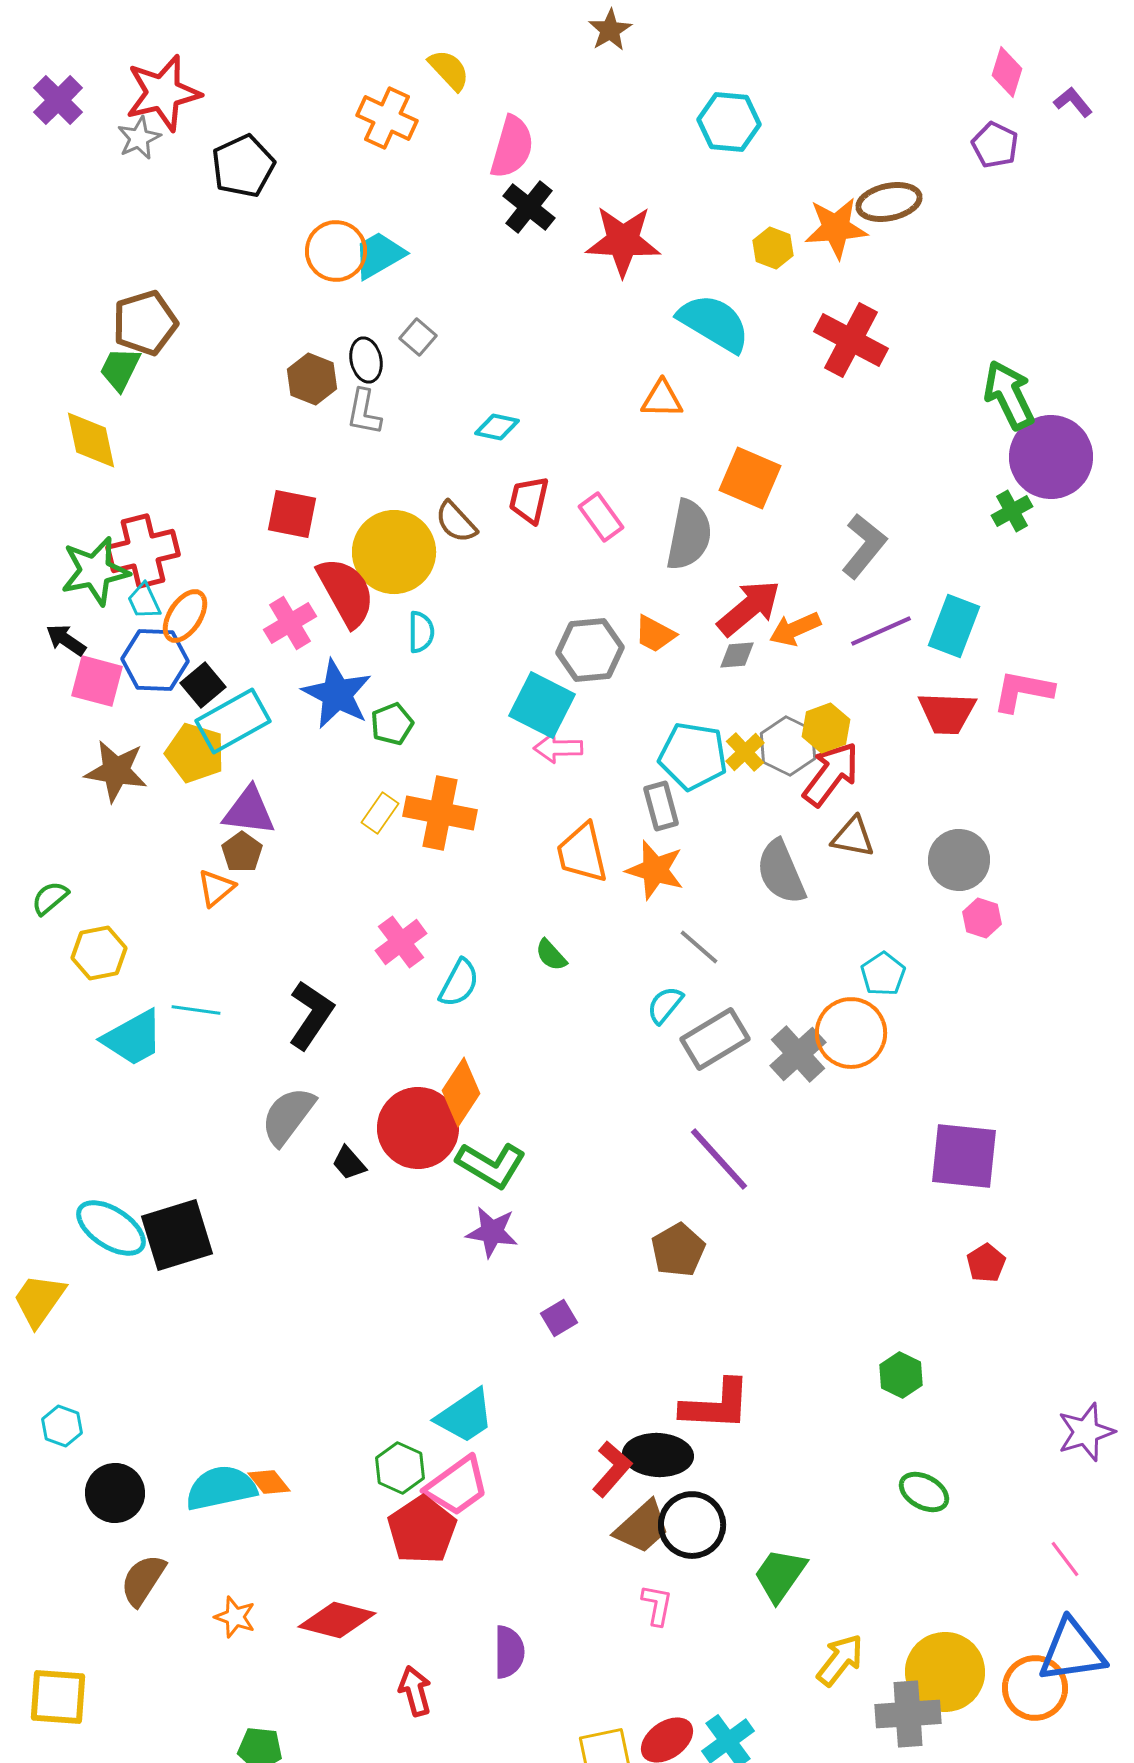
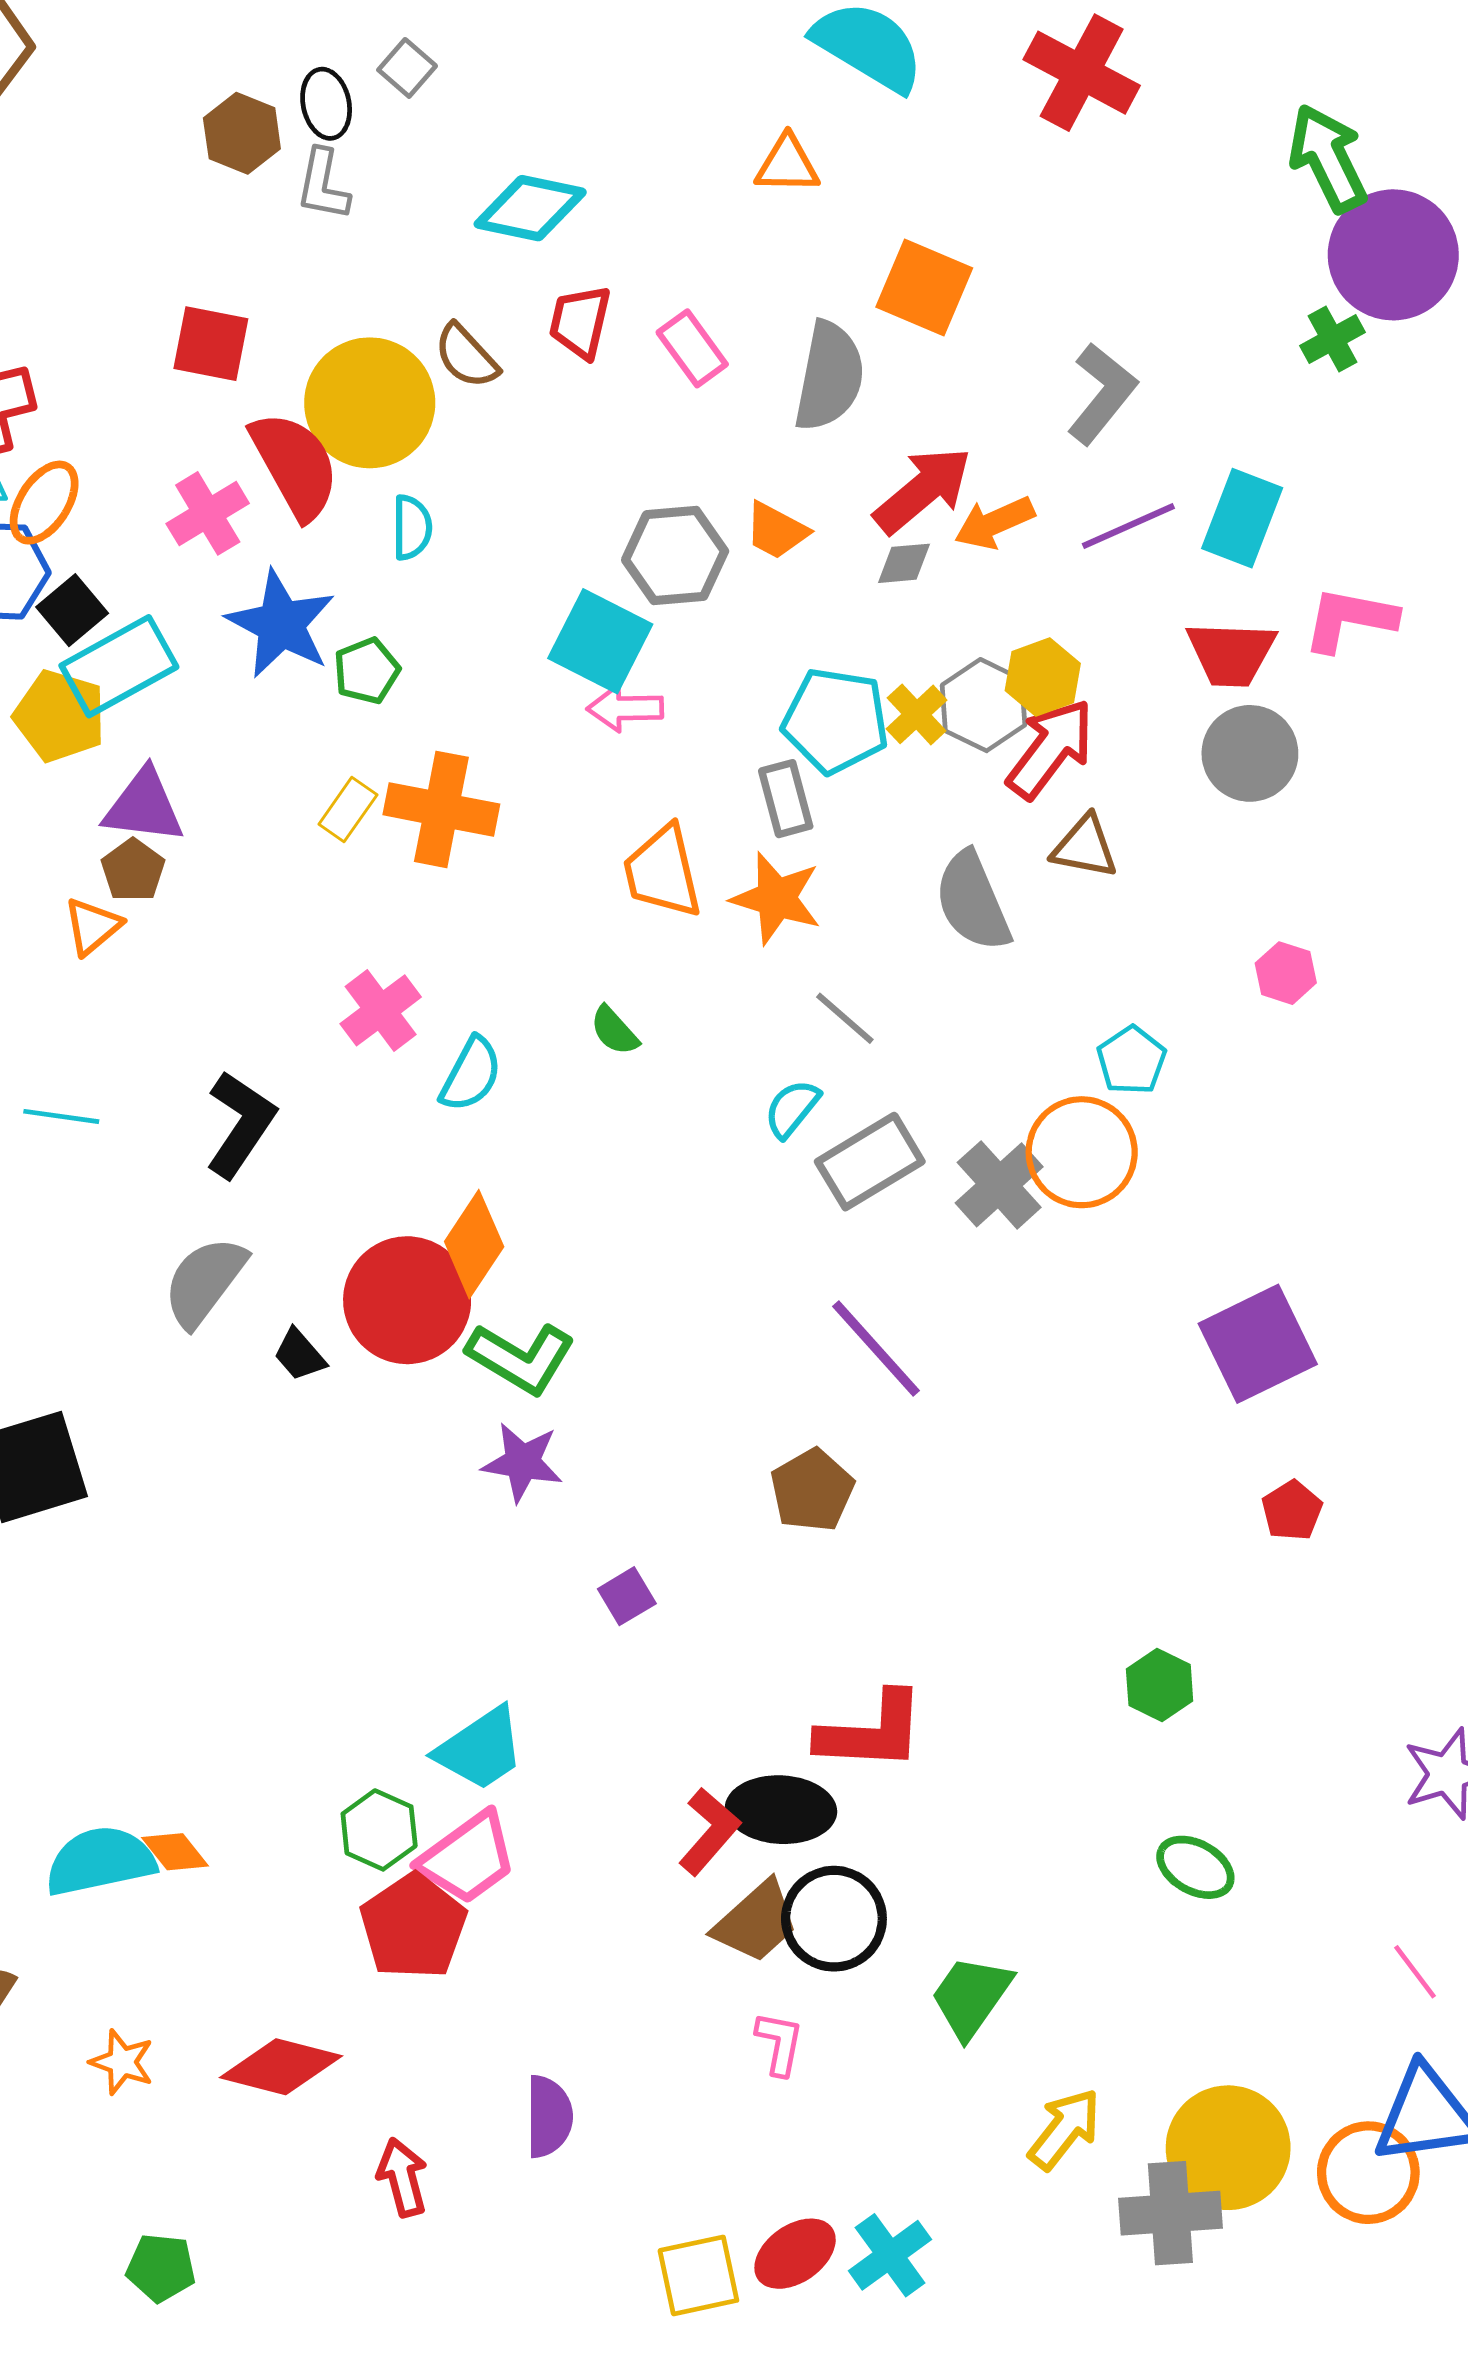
cyan diamond: (497, 427) -> (530, 208), size x1.6
gray circle: (959, 860) -> (1250, 753), moved
purple square: (964, 1156) -> (1258, 1344), turned -32

